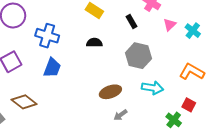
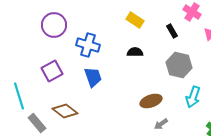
blue trapezoid: (52, 68) -> (93, 77), turned -40
cyan arrow: (153, 88) -> (193, 97), turned 100

